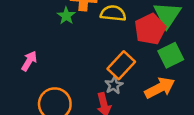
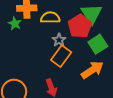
gray star: (114, 85) -> (59, 40), moved

